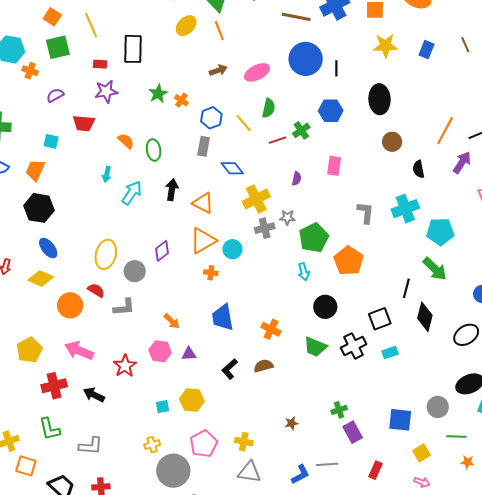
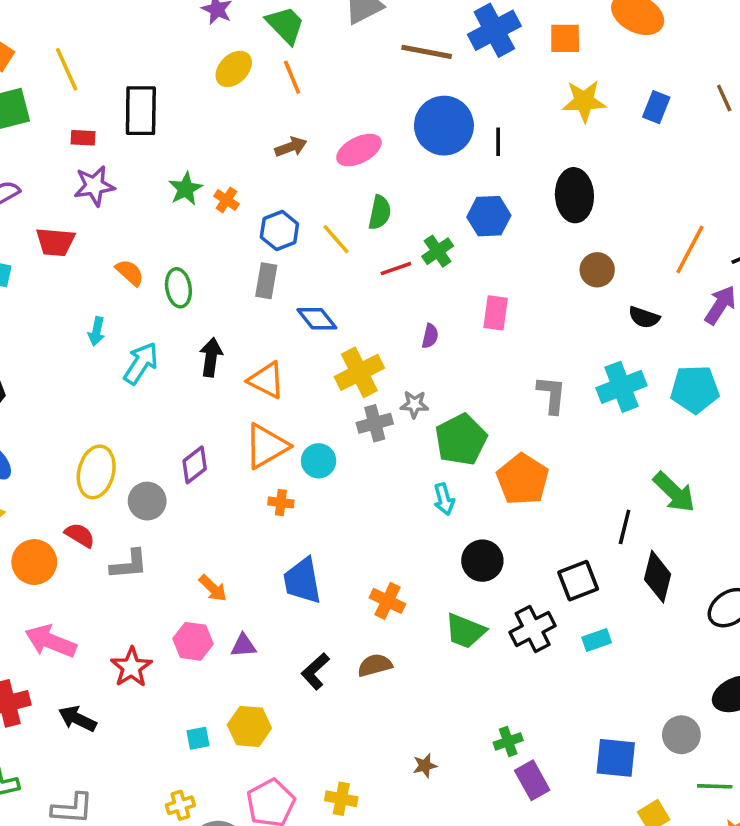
black semicircle: (419, 169) -> (644, 317), turned -60
cyan pentagon: (440, 232) -> (695, 389), moved

